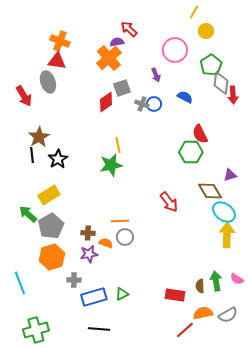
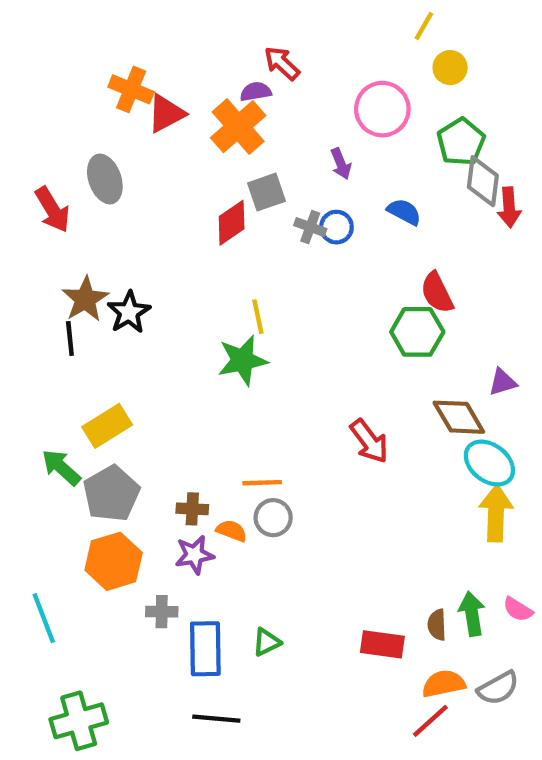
red triangle: (57, 61) -> (166, 113), moved, turned -36
black star: (58, 159) -> (129, 312), moved
blue rectangle: (94, 297) -> (205, 649), turned -75
red line: (185, 330) -> (430, 721), moved

